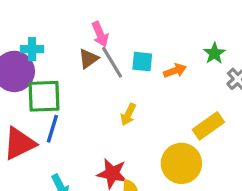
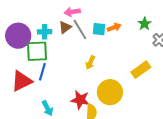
pink arrow: (100, 34) -> (72, 12), turned 105
cyan cross: (32, 49) -> (45, 32), moved
orange arrow: (175, 71) -> (114, 27), moved
yellow circle: (181, 163) -> (110, 92), moved

